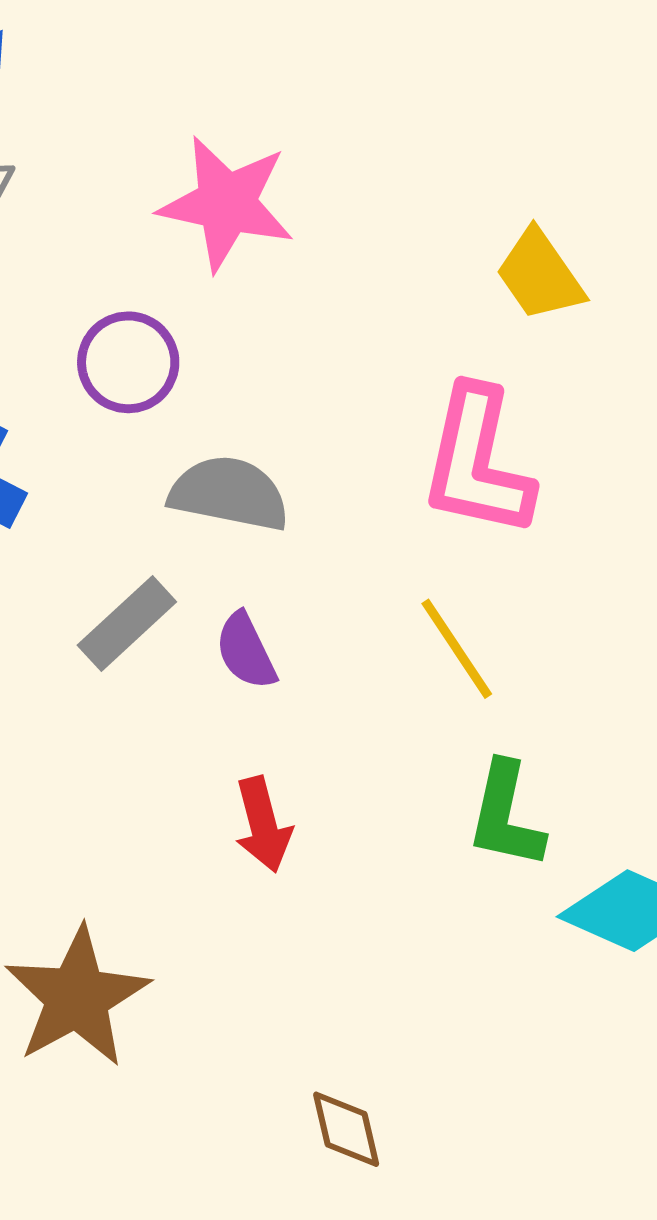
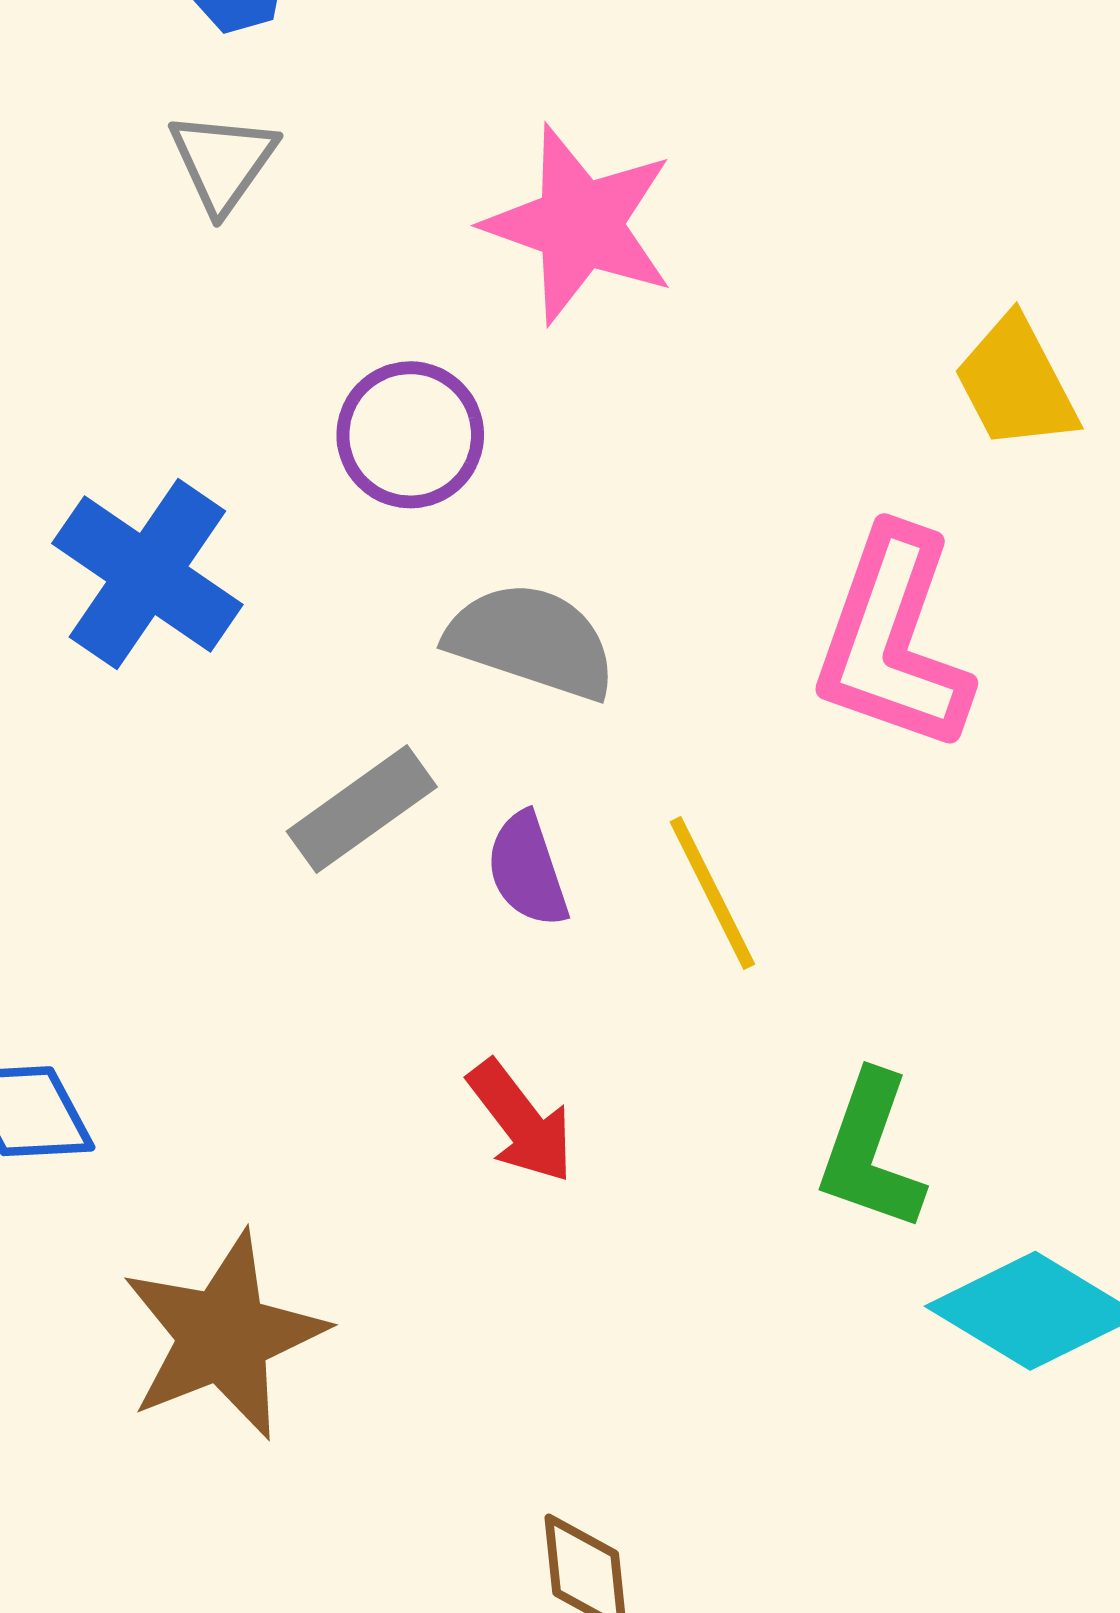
yellow line: (457, 649) -> (712, 893), moved
red arrow: (263, 825) -> (521, 1122), turned -30

